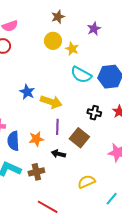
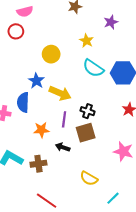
yellow circle: (53, 41) -> (51, 54), moved
black cross: (94, 113) -> (88, 111), moved
brown square: (79, 138) -> (86, 133), turned 30
blue semicircle: (13, 141) -> (23, 102), moved
yellow semicircle: (86, 182) -> (89, 178), turned -132

